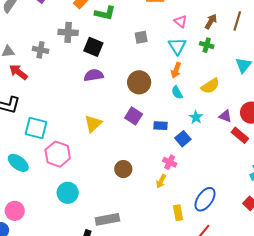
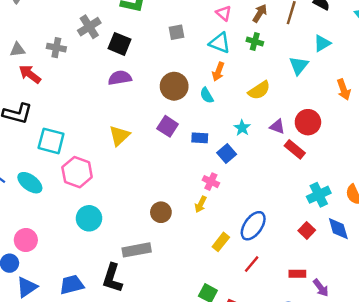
gray cross: (68, 32) -> (89, 27), turned -36
cyan triangle: (177, 46) -> (220, 43), turned -36
cyan semicircle: (177, 93) -> (207, 95), moved
brown circle: (123, 169) -> (161, 212), moved
yellow rectangle: (178, 213) -> (221, 242), turned 49

